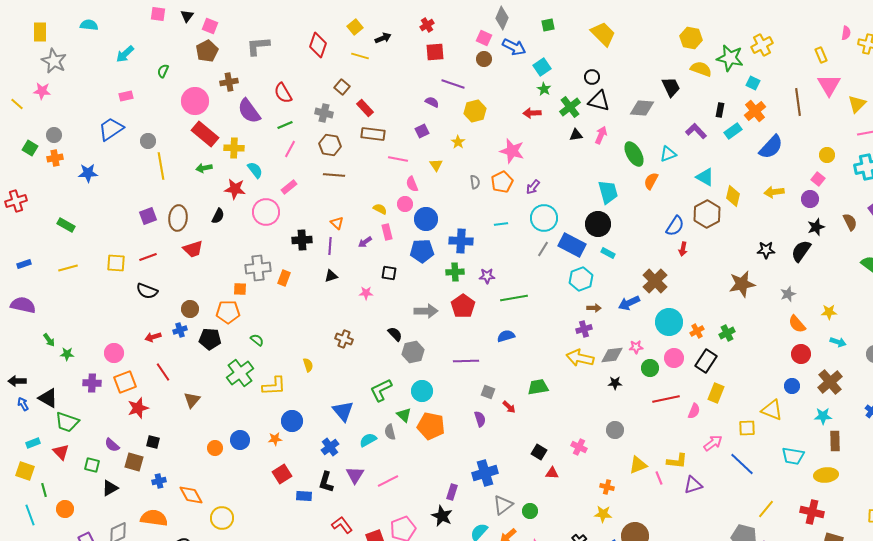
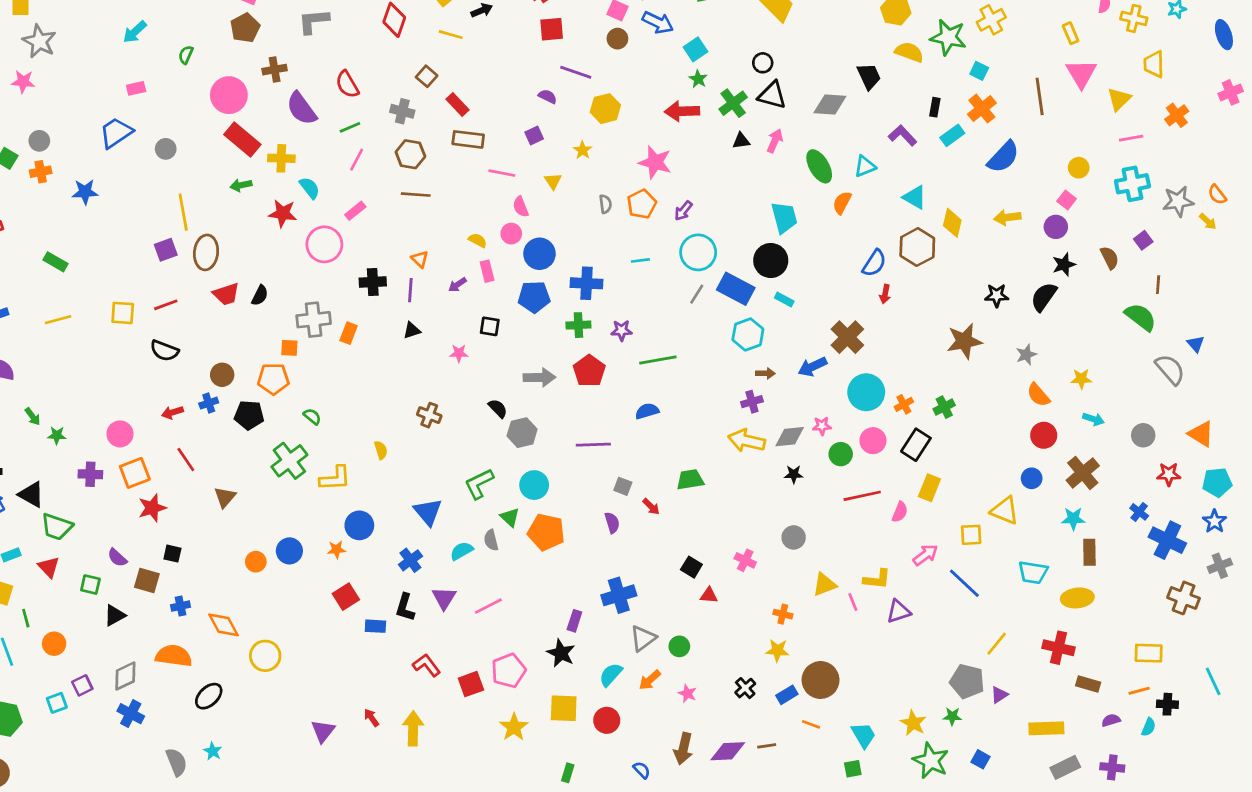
red arrow: (532, 113) -> (682, 111), size x1.4
yellow line: (161, 166) -> (183, 212), moved
black semicircle: (218, 216) -> (260, 295), moved

